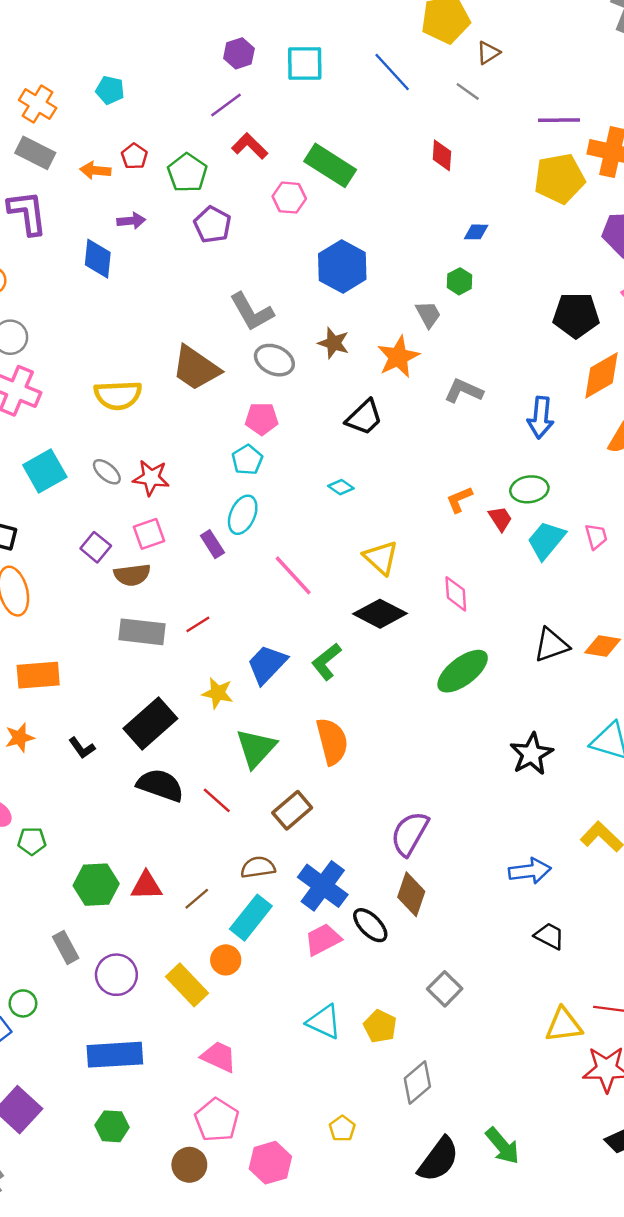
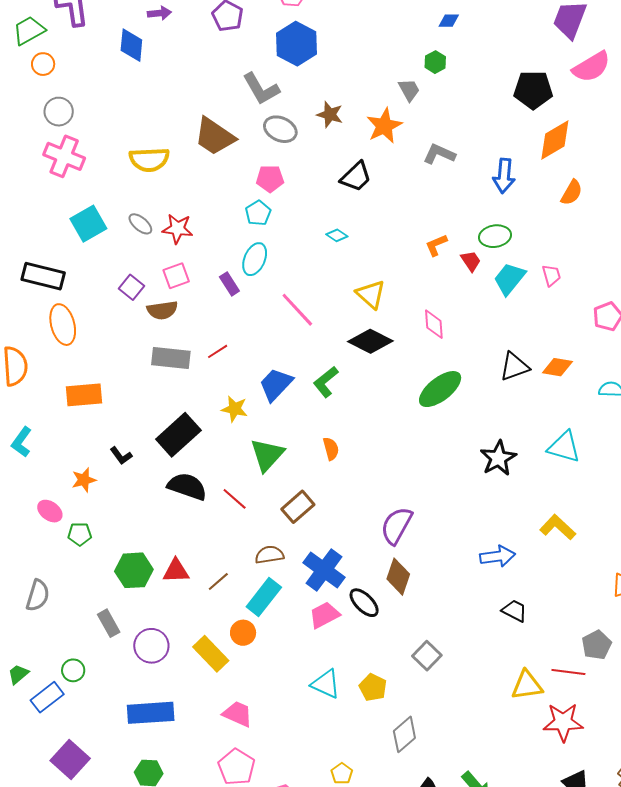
blue hexagon: (342, 266) -> (297, 44), moved
orange star: (20, 738) -> (84, 480), moved
orange semicircle: (332, 741) -> (331, 449), size x0.6

